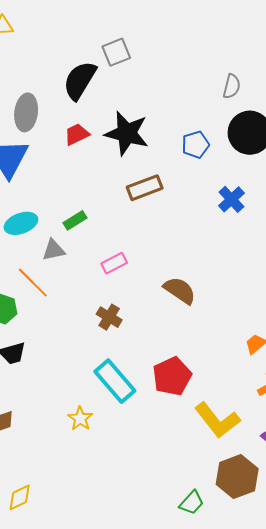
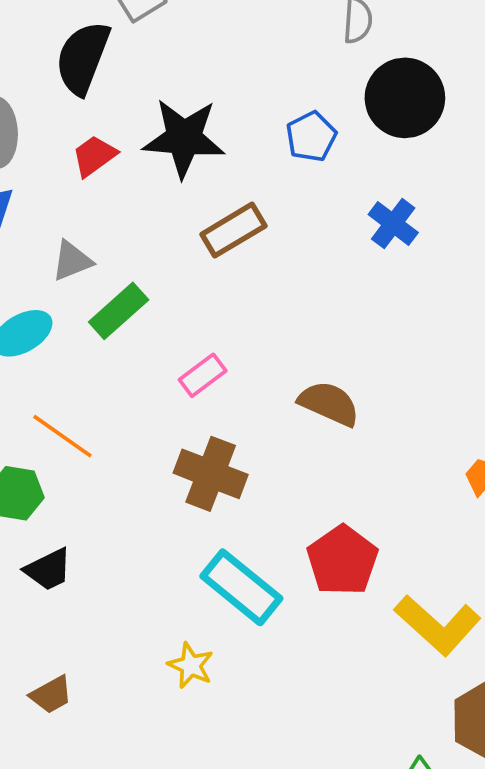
green rectangle: (75, 220) -> (119, 311), size x1.4
gray triangle: (53, 250) -> (72, 261), moved
brown cross: (109, 317) -> (211, 474), size x1.5

